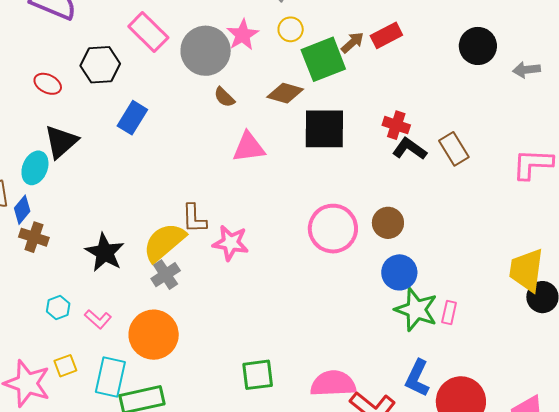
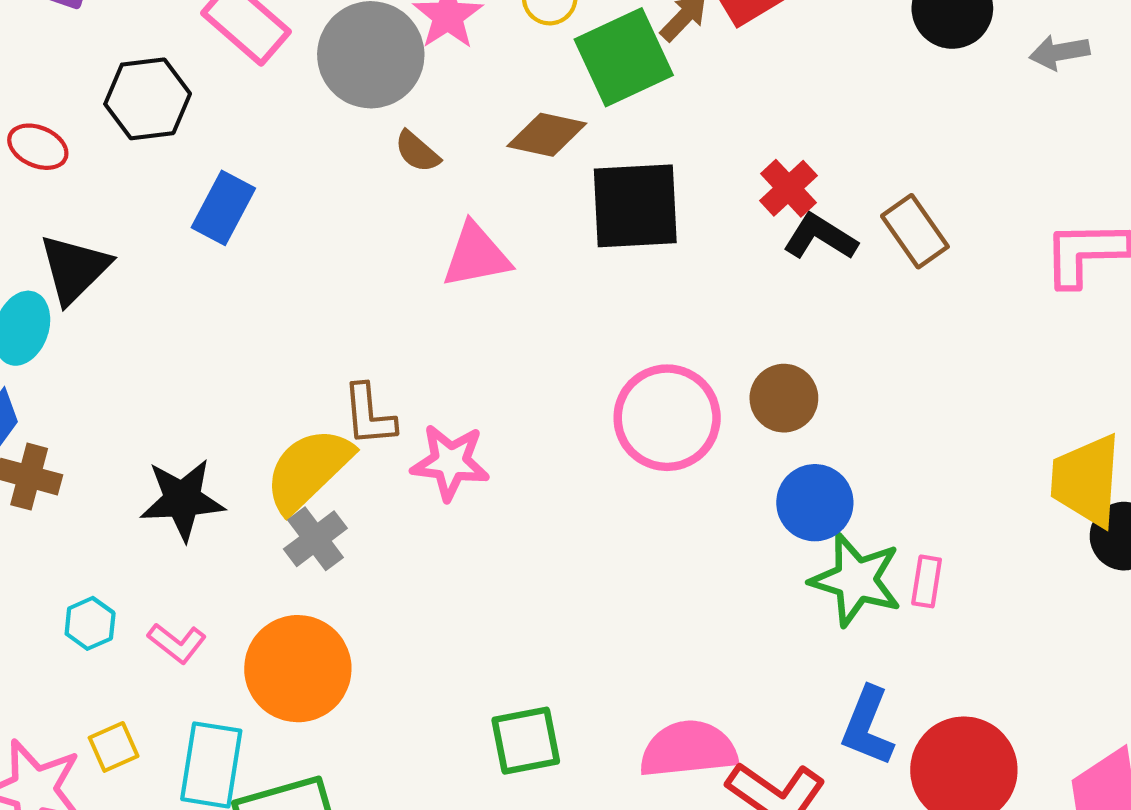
red cross: (396, 125) -> (788, 188), turned 32
black star: (105, 252) -> (182, 500), turned -30

